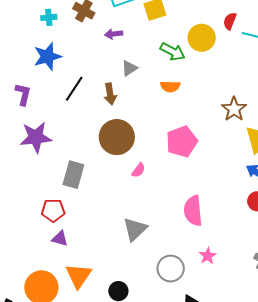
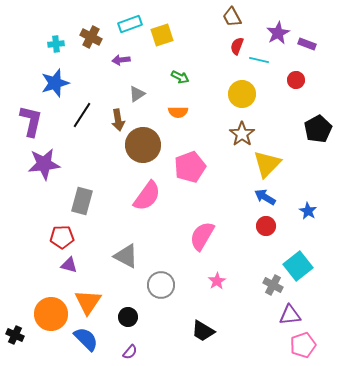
yellow circle: (202, 38) -> (242, 94), moved
green arrow: (173, 52) -> (180, 77), size x0.7
purple L-shape: (23, 94) -> (31, 121), size x1.4
brown circle: (117, 137) -> (143, 145), moved
pink semicircle: (138, 170) -> (147, 196), size x2.0
pink semicircle: (193, 211) -> (202, 236), turned 36
gray triangle: (135, 229) -> (126, 256), moved, turned -48
gray circle: (171, 269) -> (161, 285), moved

